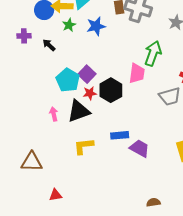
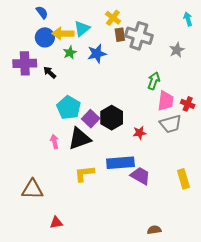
purple cross: (24, 36) -> (25, 63), size x1.6
green arrow: (153, 53) -> (154, 81), size x0.7
pink trapezoid: (137, 73) -> (166, 101), moved
purple square: (87, 74) -> (91, 119), moved
red star: (90, 93) -> (140, 133), moved
blue rectangle: (120, 135) -> (120, 163), size x1.5

